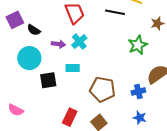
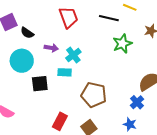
cyan cross: (79, 42) -> (73, 55), moved
green star: (138, 45) -> (122, 44), moved
blue cross: (138, 92) -> (137, 102), moved, turned -32

